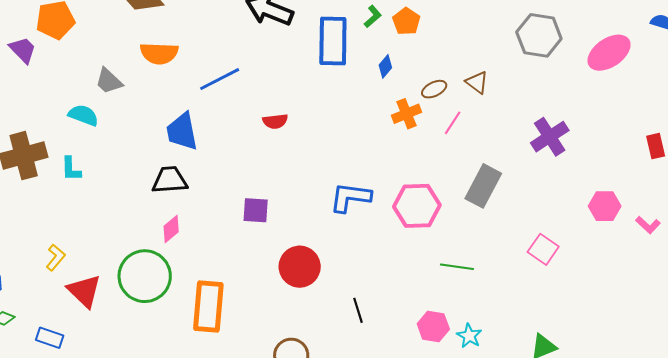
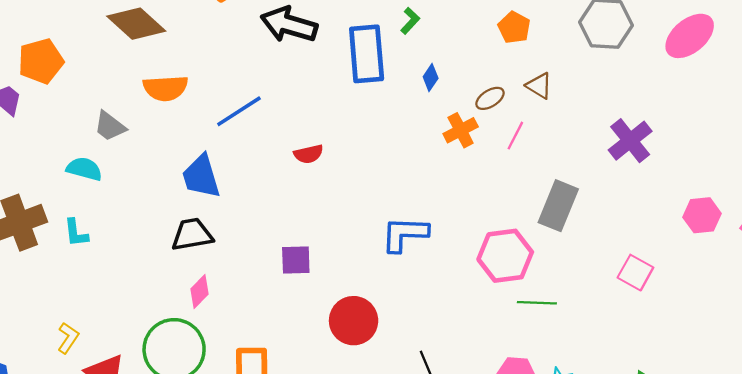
orange pentagon: (406, 21) -> (514, 27), moved
pink hexagon: (417, 206) -> (505, 256), moved

